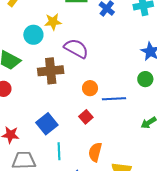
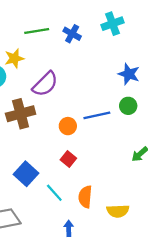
purple semicircle: (76, 48) -> (45, 84), turned 115
blue line: (114, 99) -> (97, 115), moved
cyan line: (59, 151) -> (54, 193), moved, turned -30

